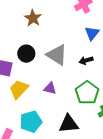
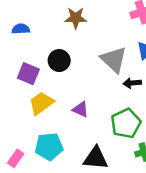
brown star: (33, 18) -> (76, 18), turned 30
gray triangle: (57, 55) -> (114, 60), moved

